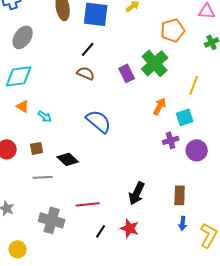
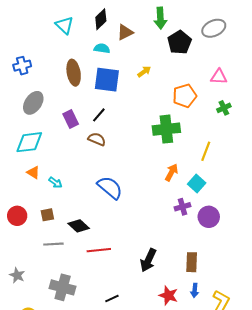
green cross: (155, 63) -> (166, 129), turned 36
purple rectangle: (127, 73) -> (71, 119), moved
cyan square: (185, 117) -> (197, 184), turned -30
red line: (88, 204) -> (99, 250), moved
red star: (130, 228) -> (168, 295), moved
black line: (101, 231) -> (112, 298), turned 32

